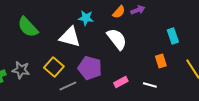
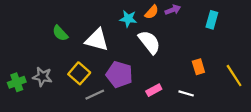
cyan star: (86, 18) -> (128, 19), moved
green semicircle: (28, 27) -> (60, 33), moved, size x0.7
cyan rectangle: (173, 36) -> (212, 20), moved, turned 35

